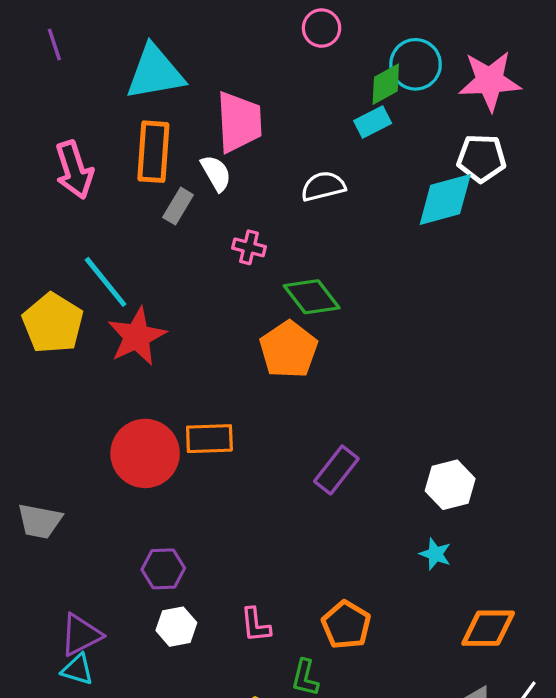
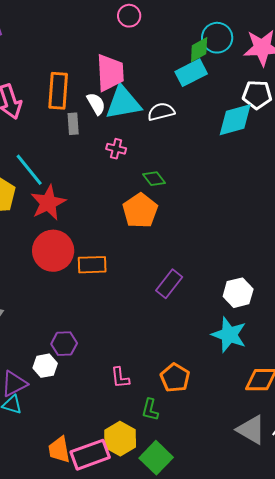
pink circle: (322, 28) -> (129, 16), moved
cyan triangle: (155, 73) -> (123, 103), moved
cyan rectangle: (373, 122) -> (191, 73), size x1.4
gray rectangle: (178, 206) -> (73, 124), turned -35
green diamond: (312, 297) -> (154, 179), size x0.7
red circle: (145, 453) -> (53, 251), moved
cyan star: (435, 554) -> (229, 335), size x1.8
white hexagon: (176, 627) -> (45, 366), moved

